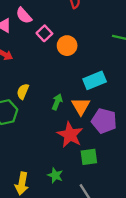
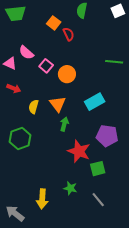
yellow semicircle: (23, 91) -> (34, 107), moved
orange triangle: (81, 106) -> (58, 104), moved

